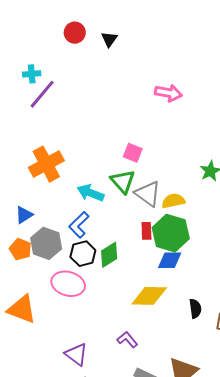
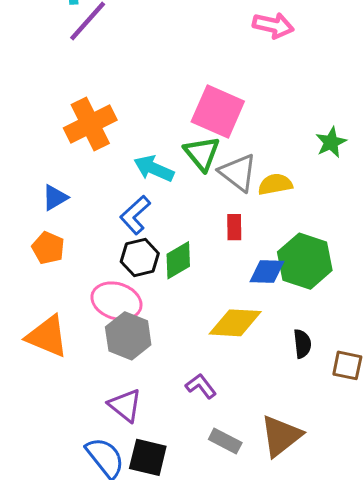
pink square: (133, 153) -> (218, 112), size x1.8
green hexagon: (171, 233) -> (305, 261), moved
gray hexagon: (46, 243) -> (128, 336), moved

